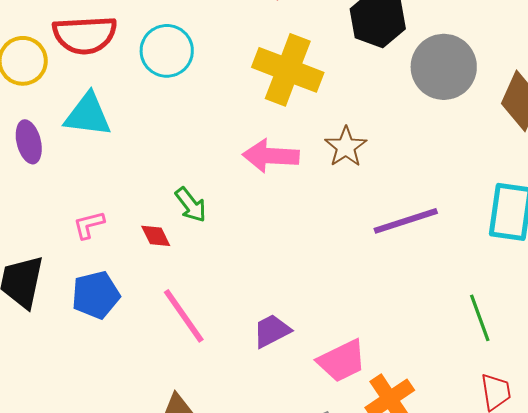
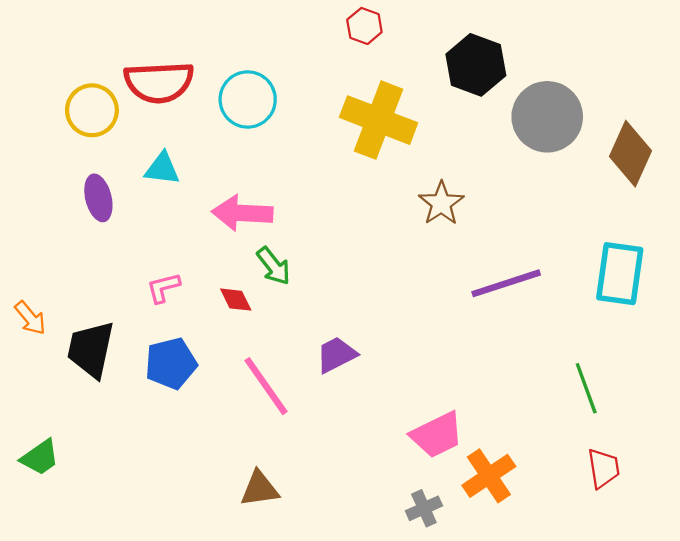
cyan triangle: (88, 115) -> (162, 169), size x0.7
pink arrow: (271, 156) -> (242, 213), moved
purple trapezoid: (272, 331) -> (336, 355), moved

